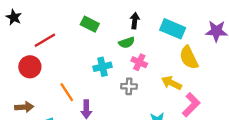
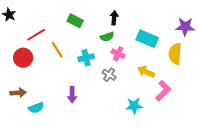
cyan rectangle: (173, 29) -> (147, 39), moved
yellow semicircle: (189, 58) -> (175, 54), moved, turned 30
gray cross: (129, 86) -> (109, 75), turned 32
orange line: (67, 92) -> (57, 50), moved

